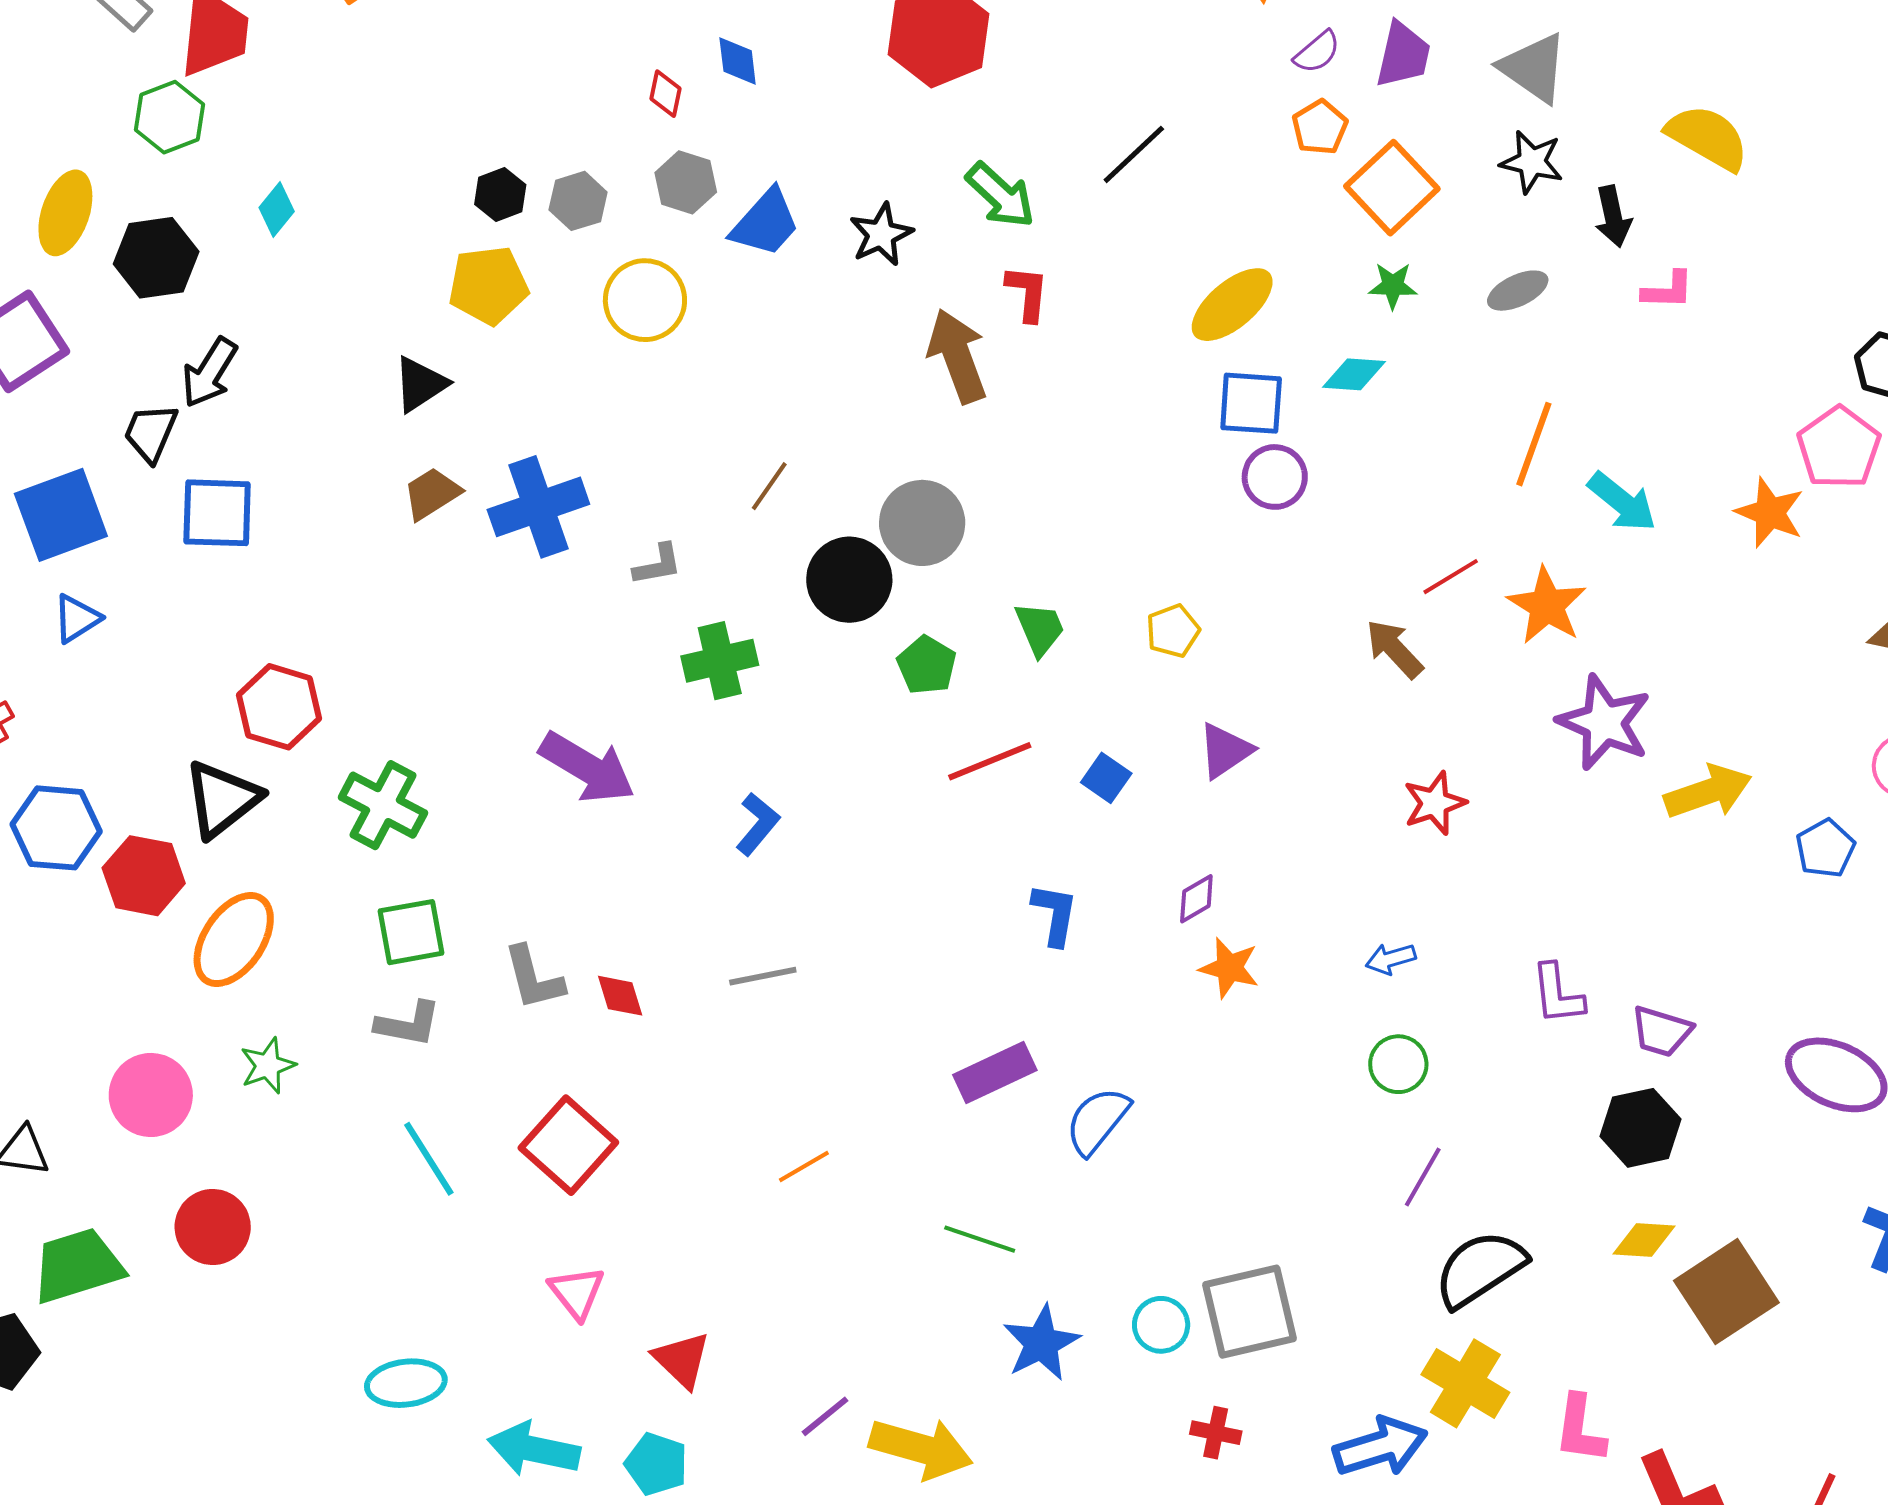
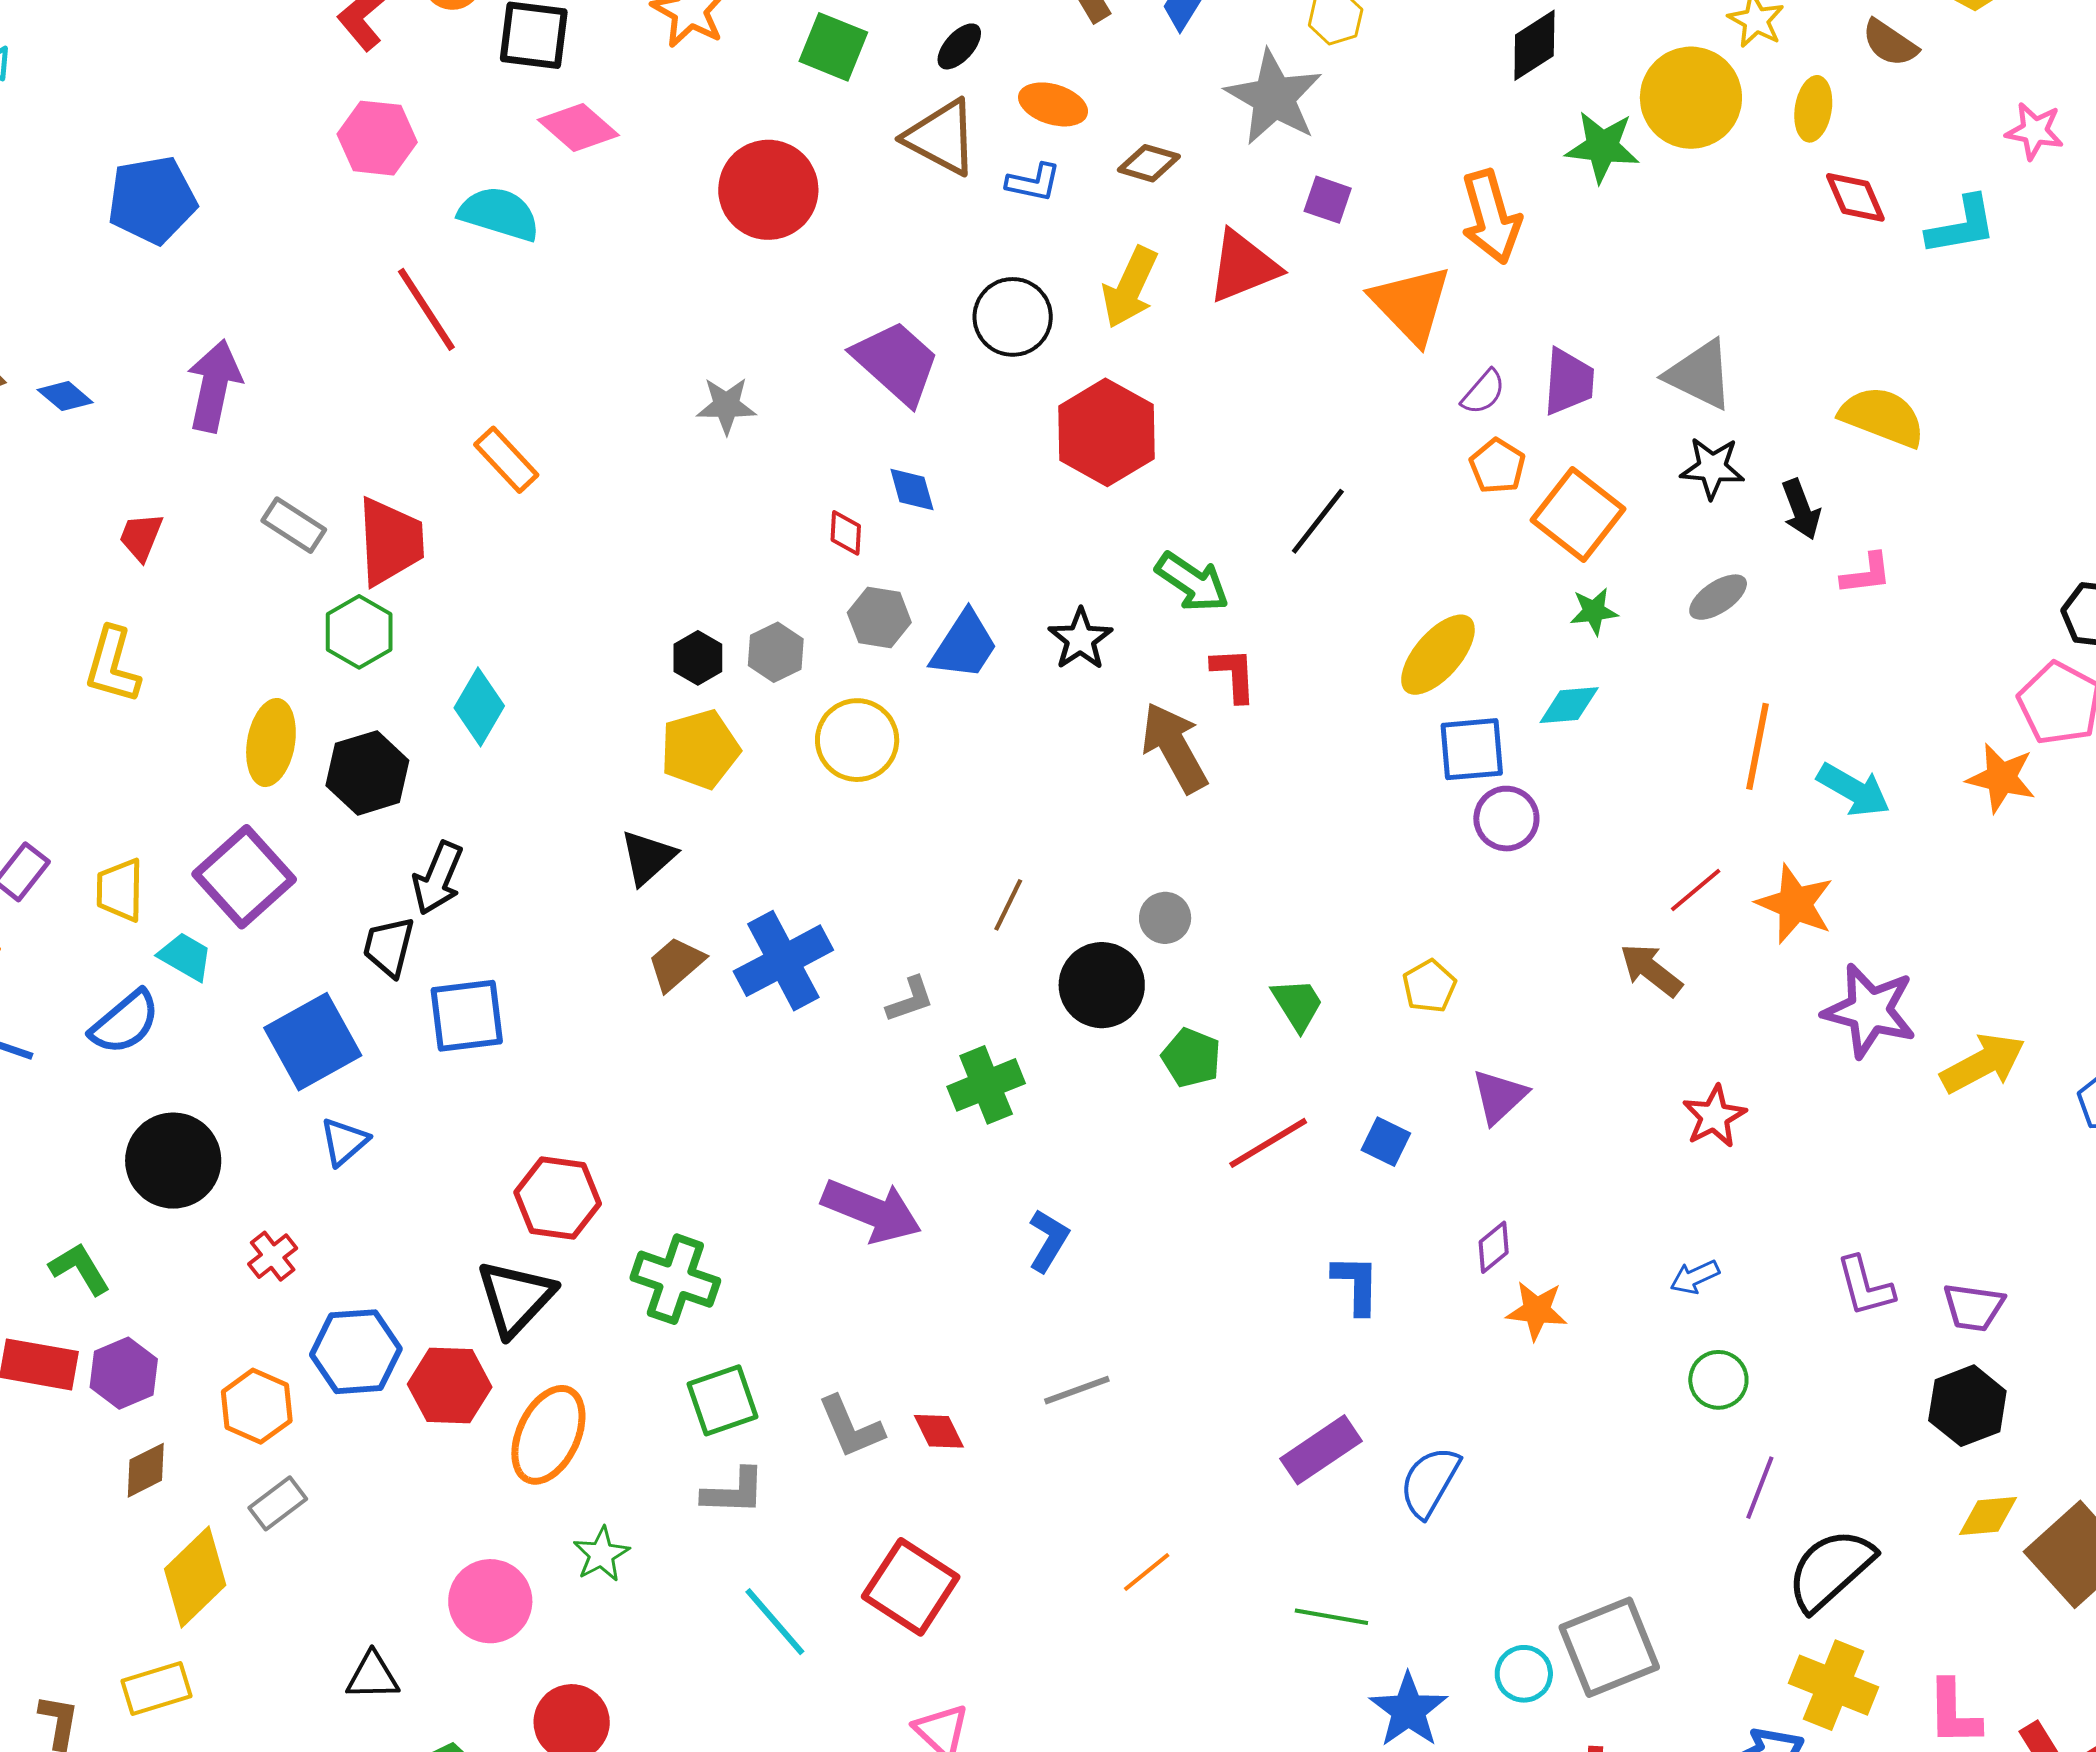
cyan diamond: (277, 210) -> (479, 707), size x1.4
gray circle: (922, 523) -> (1165, 918), size x0.6

